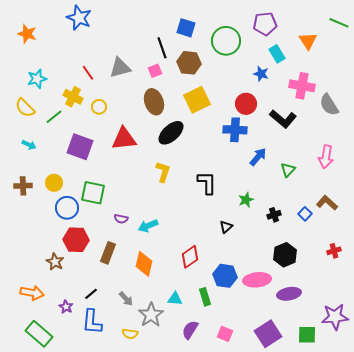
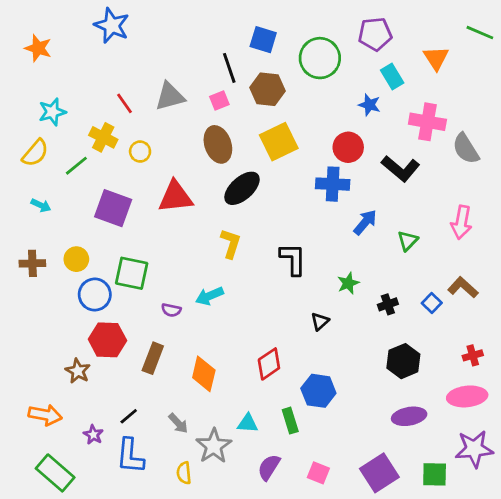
yellow semicircle: (25, 108) -> (35, 153), turned -95
cyan arrow: (148, 226) -> (209, 296), moved
pink ellipse: (257, 280) -> (467, 396), moved
yellow semicircle: (130, 334) -> (184, 473), turned 77

